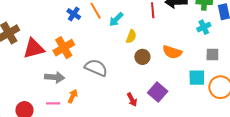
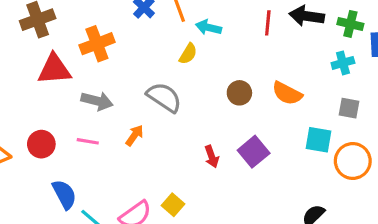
cyan arrow: (116, 19) -> (208, 27), turned 49
yellow semicircle: (131, 37) -> (188, 54), moved
orange cross: (64, 48) -> (97, 44), moved
red triangle: (34, 49) -> (54, 69), moved
orange arrow: (73, 96) -> (135, 135), moved

